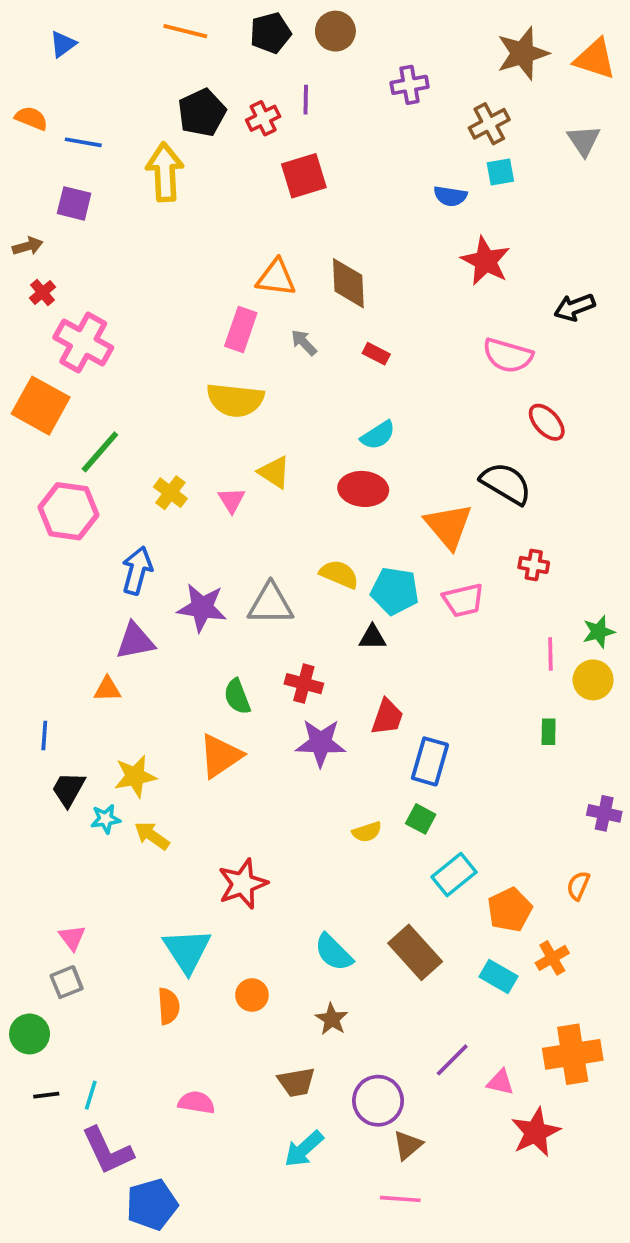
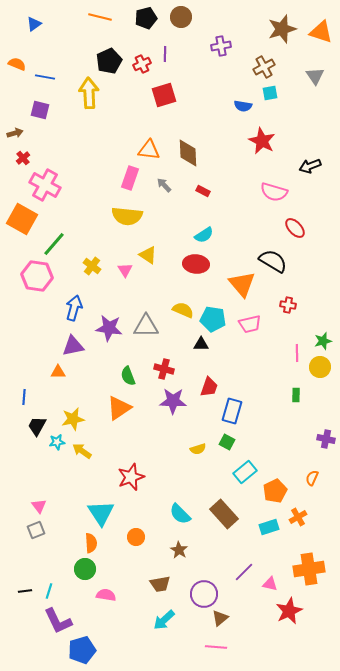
cyan rectangle: (499, 976) -> (269, 527), turned -48
green circle: (30, 1034) -> (85, 569), moved

